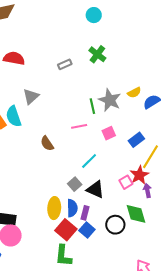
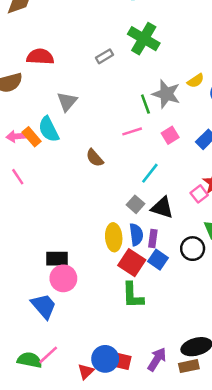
green cross: (97, 54) -> (144, 39), size x1.4

